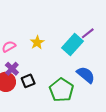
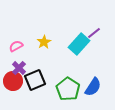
blue semicircle: (86, 75) -> (93, 87), moved, turned 84
black square: (28, 81) -> (35, 80), size x1.5

